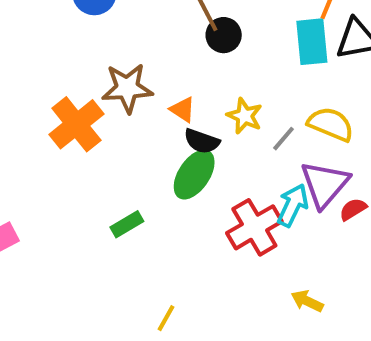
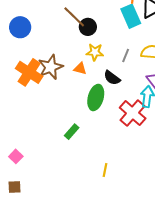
yellow star: (245, 116) -> (95, 52), moved
orange cross: (76, 124) -> (29, 72), moved
gray line: (283, 139) -> (126, 55), moved
black semicircle: (202, 141) -> (112, 78), moved, turned 36

